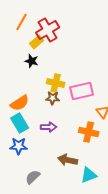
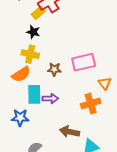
yellow cross: (56, 83) -> (30, 54), moved
cyan rectangle: (20, 123) -> (34, 94), moved, turned 30
orange cross: (89, 132) -> (91, 103), turned -30

